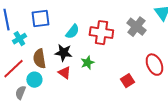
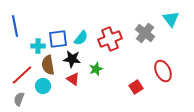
blue square: (40, 19) -> (58, 39), moved
red cross: (101, 33) -> (110, 39), turned -30
cyan cross: (19, 39) -> (38, 46), moved, turned 32
gray semicircle: (20, 93) -> (19, 99), moved

